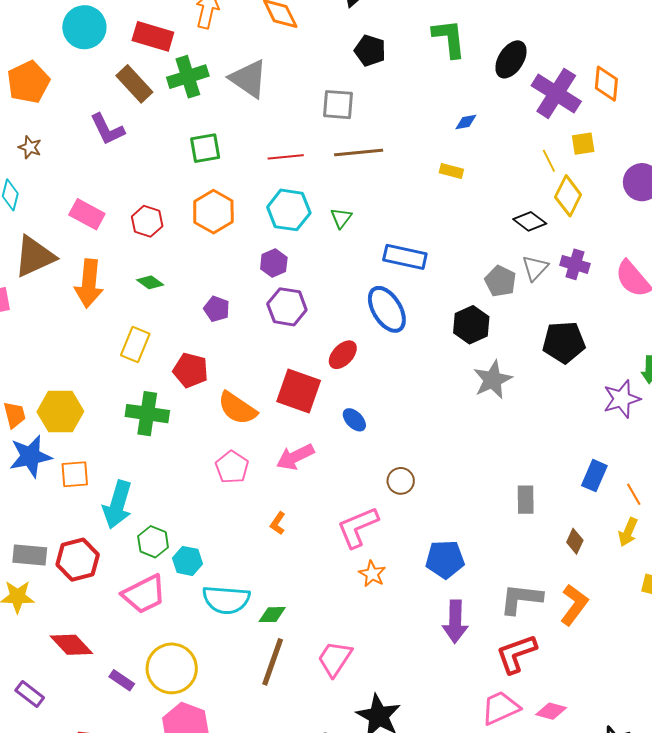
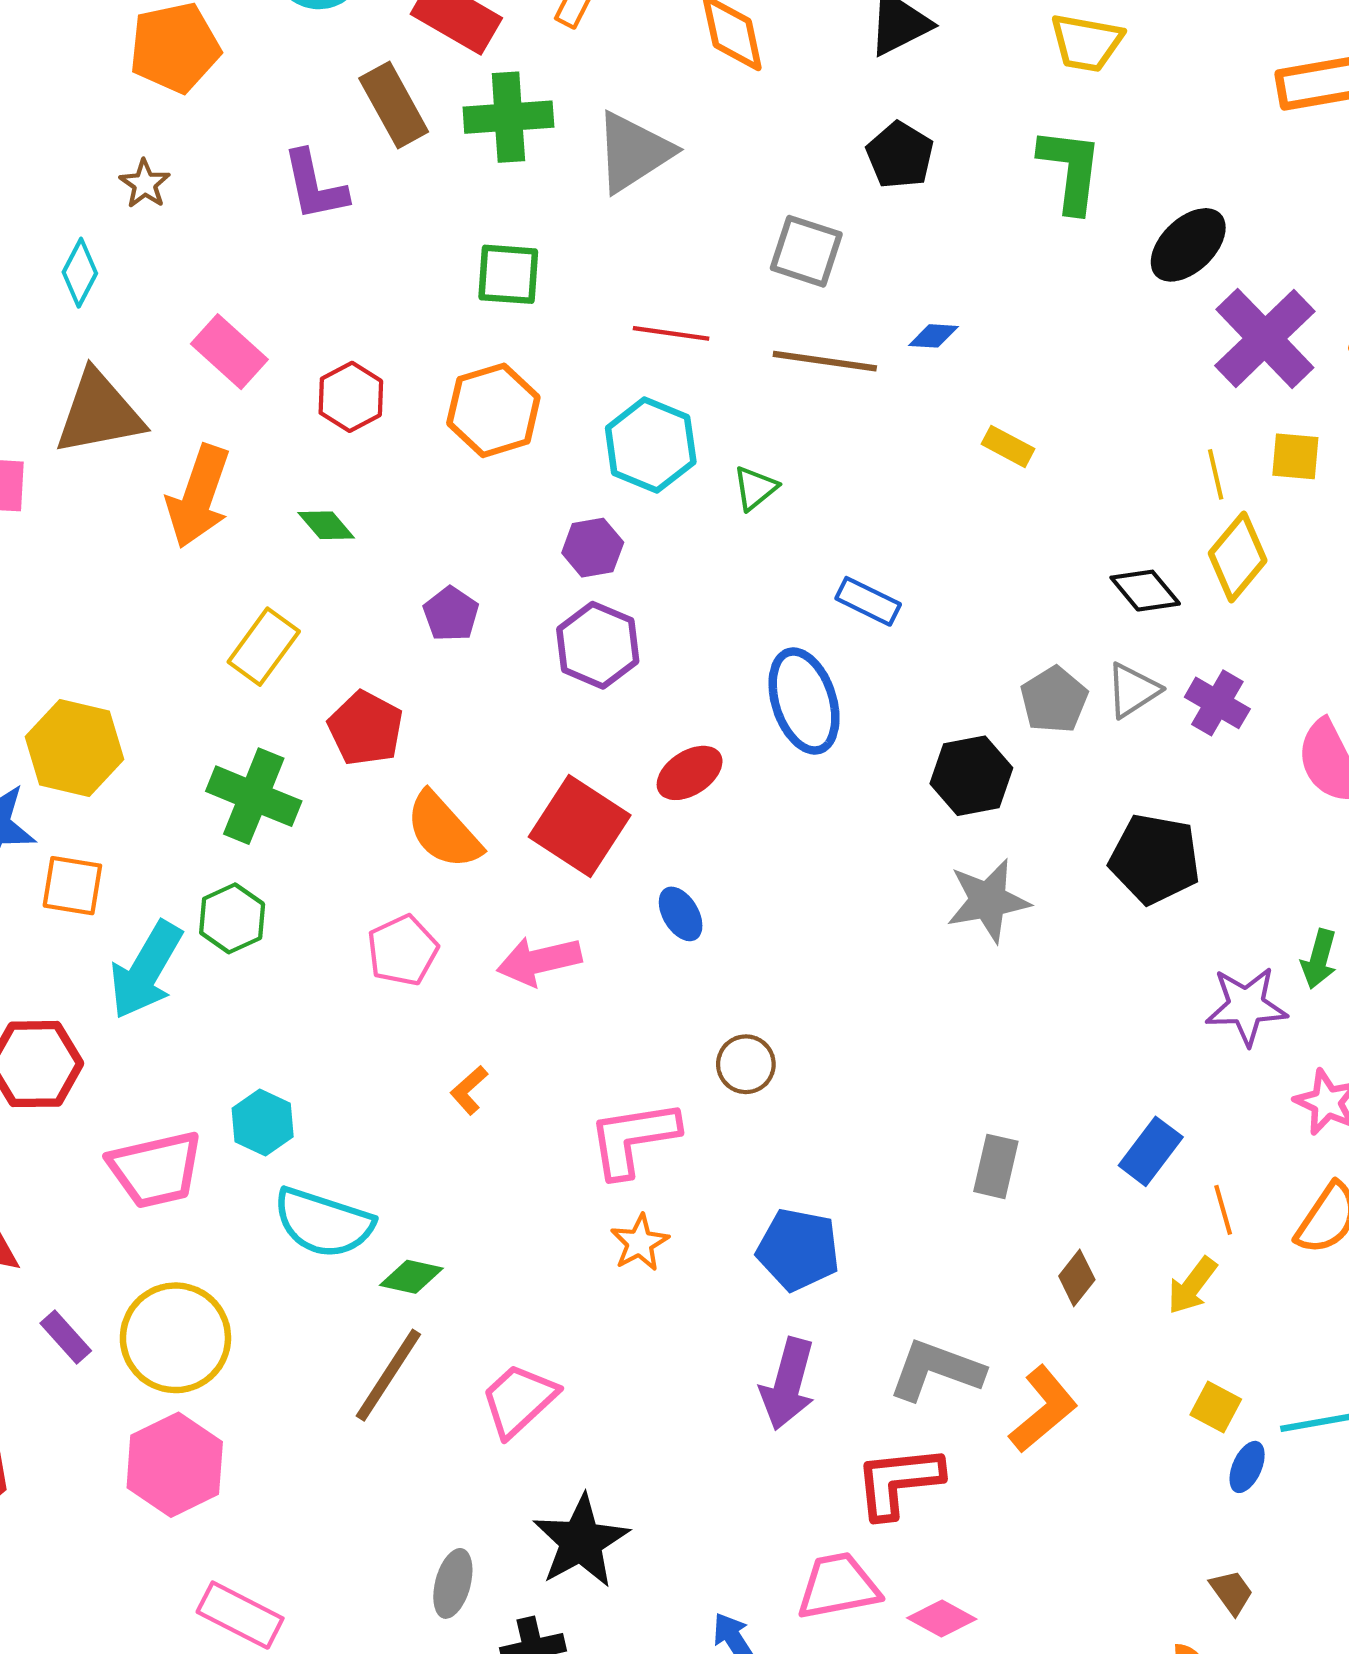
gray triangle: (248, 79) -> (633, 152), turned 39
blue diamond: (466, 122) -> (933, 336), moved
blue rectangle: (405, 257) -> (868, 601), size x0.7
green hexagon: (153, 542) -> (232, 918), moved

